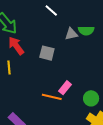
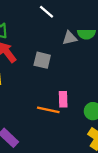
pink rectangle: (65, 88) -> (63, 99), turned -40

